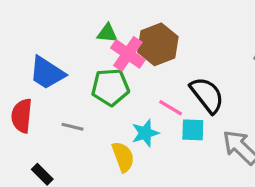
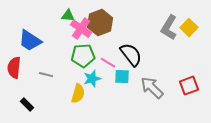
green pentagon: (110, 87) -> (83, 56), moved
yellow semicircle: (123, 157) -> (78, 94), turned 36

